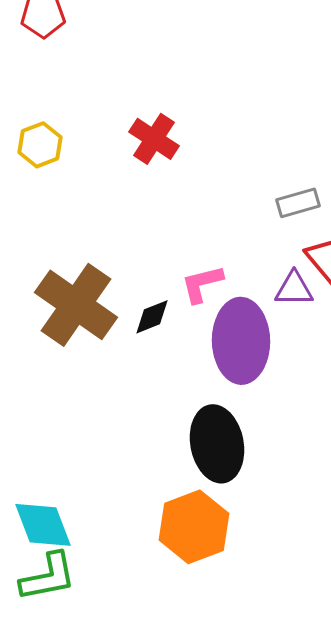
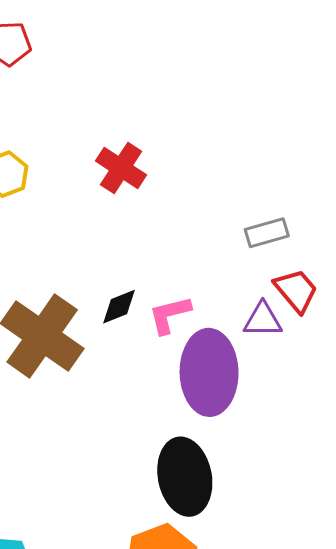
black diamond: (152, 317) -> (119, 307), moved

